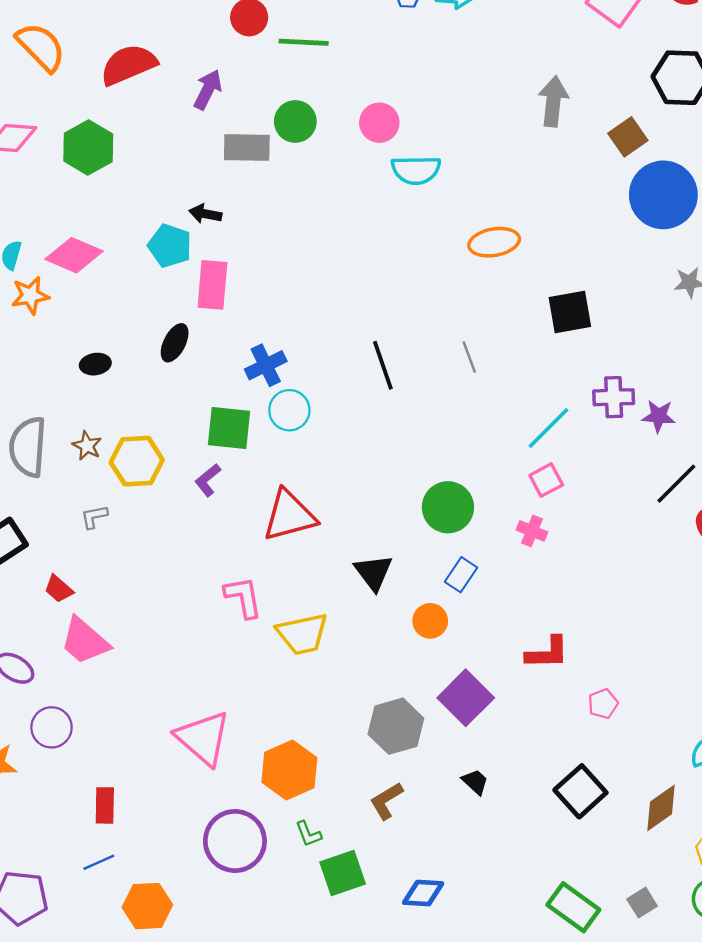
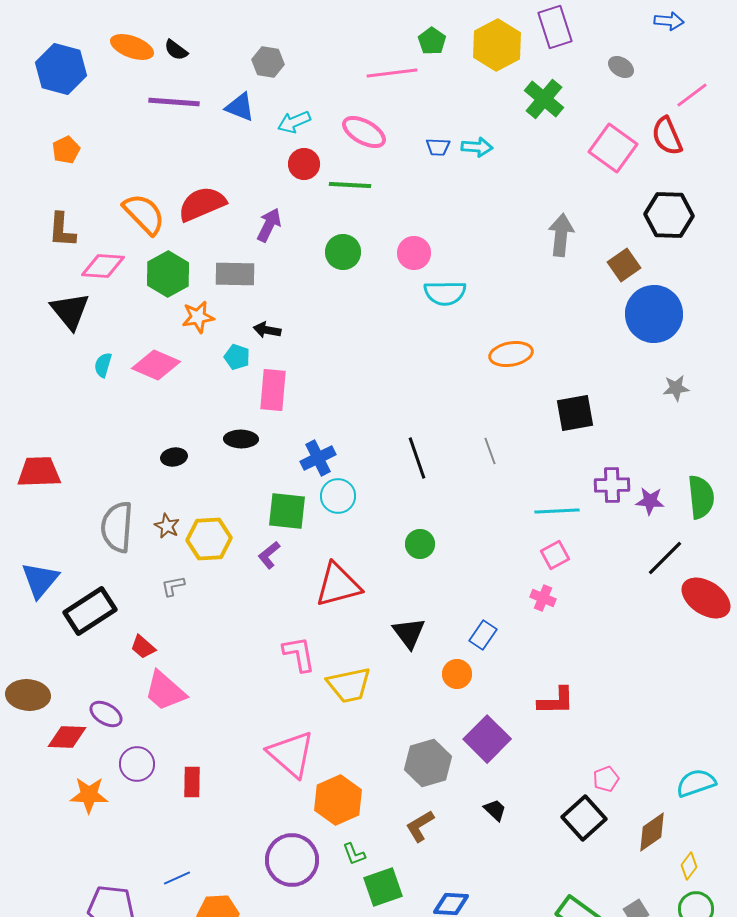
orange semicircle: (41, 47) -> (144, 214), moved
gray rectangle: (247, 148) -> (235, 274), moved
cyan pentagon: (170, 246) -> (237, 357), size x0.7
orange star: (30, 295) -> (198, 317), moved
black ellipse: (175, 343) -> (241, 439), turned 64
cyan line: (549, 428) -> (557, 511), turned 42
green circle: (448, 507) -> (420, 544), moved, size x0.7
pink pentagon: (603, 704) -> (606, 779), moved
pink triangle: (203, 738) -> (291, 754), moved
red rectangle: (105, 805) -> (192, 782), moved

